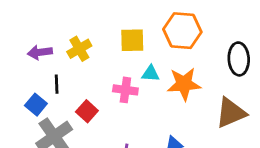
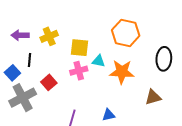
yellow square: (132, 40) -> (79, 48), moved
pink cross: (125, 90) -> (79, 71), turned -30
brown triangle: (231, 113) -> (153, 97), size x0.7

